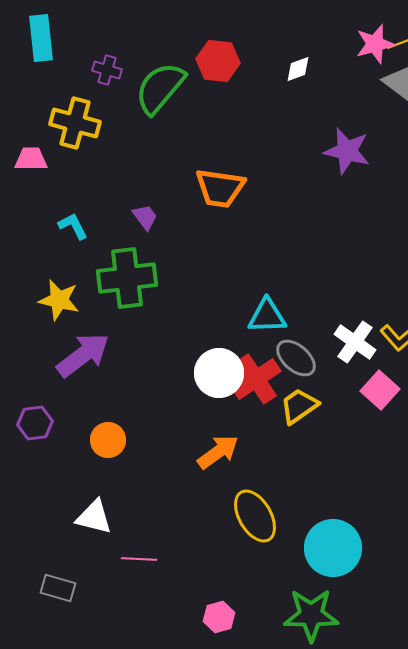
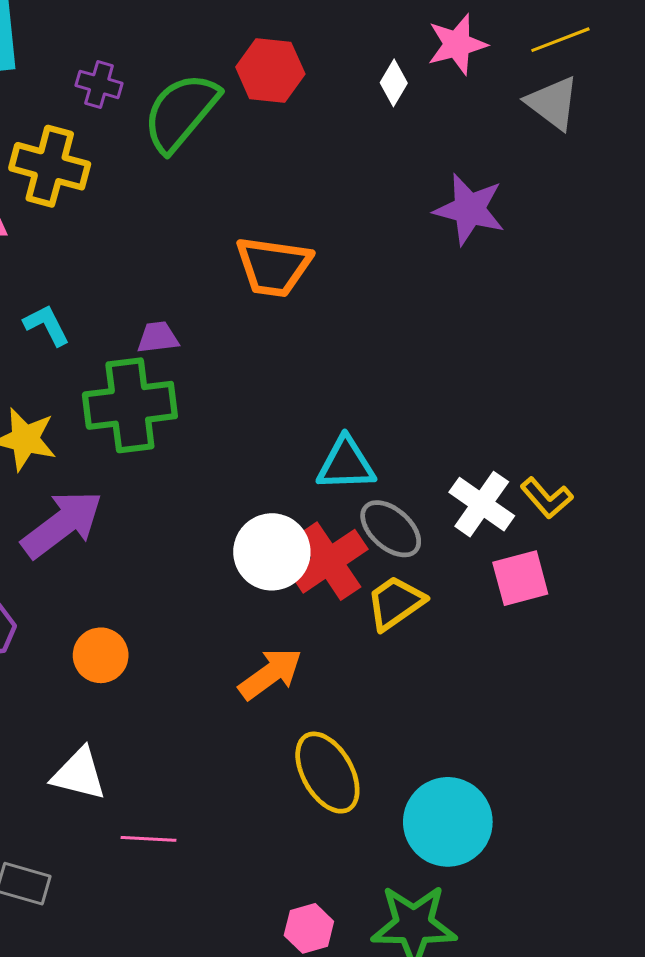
pink star: (375, 44) -> (457, 44), moved
white diamond: (298, 69) -> (394, 83), turned -40
purple trapezoid: (145, 217) -> (158, 337), moved, turned -60
pink square: (380, 390) -> (520, 578), turned 33
pink hexagon: (219, 617) -> (309, 928), moved

